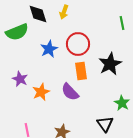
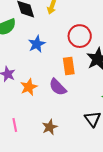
red circle: (78, 44) -> (80, 36), moved

